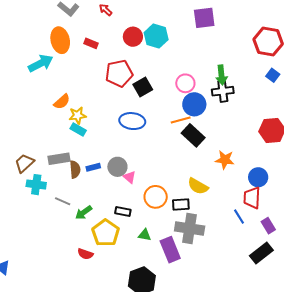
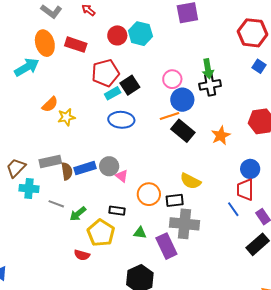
red rectangle: (91, 43) -> (76, 45), size x1.5
cyan rectangle: (78, 130) -> (113, 93), moved, turned -56
orange star: (225, 160) -> (221, 135), moved, turned -30
blue rectangle: (93, 167) -> (85, 168), size x1.5

